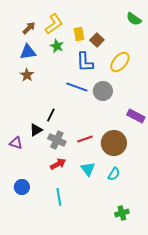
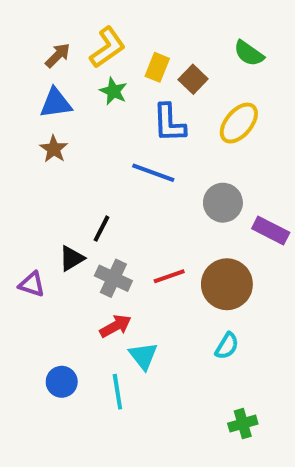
green semicircle: (134, 19) -> (249, 53), moved
yellow rectangle: (79, 34) -> (157, 67), turned 32
gray circle: (103, 91) -> (223, 203), moved
cyan triangle: (88, 169) -> (143, 356), moved
blue circle: (22, 187) -> (62, 382), moved

